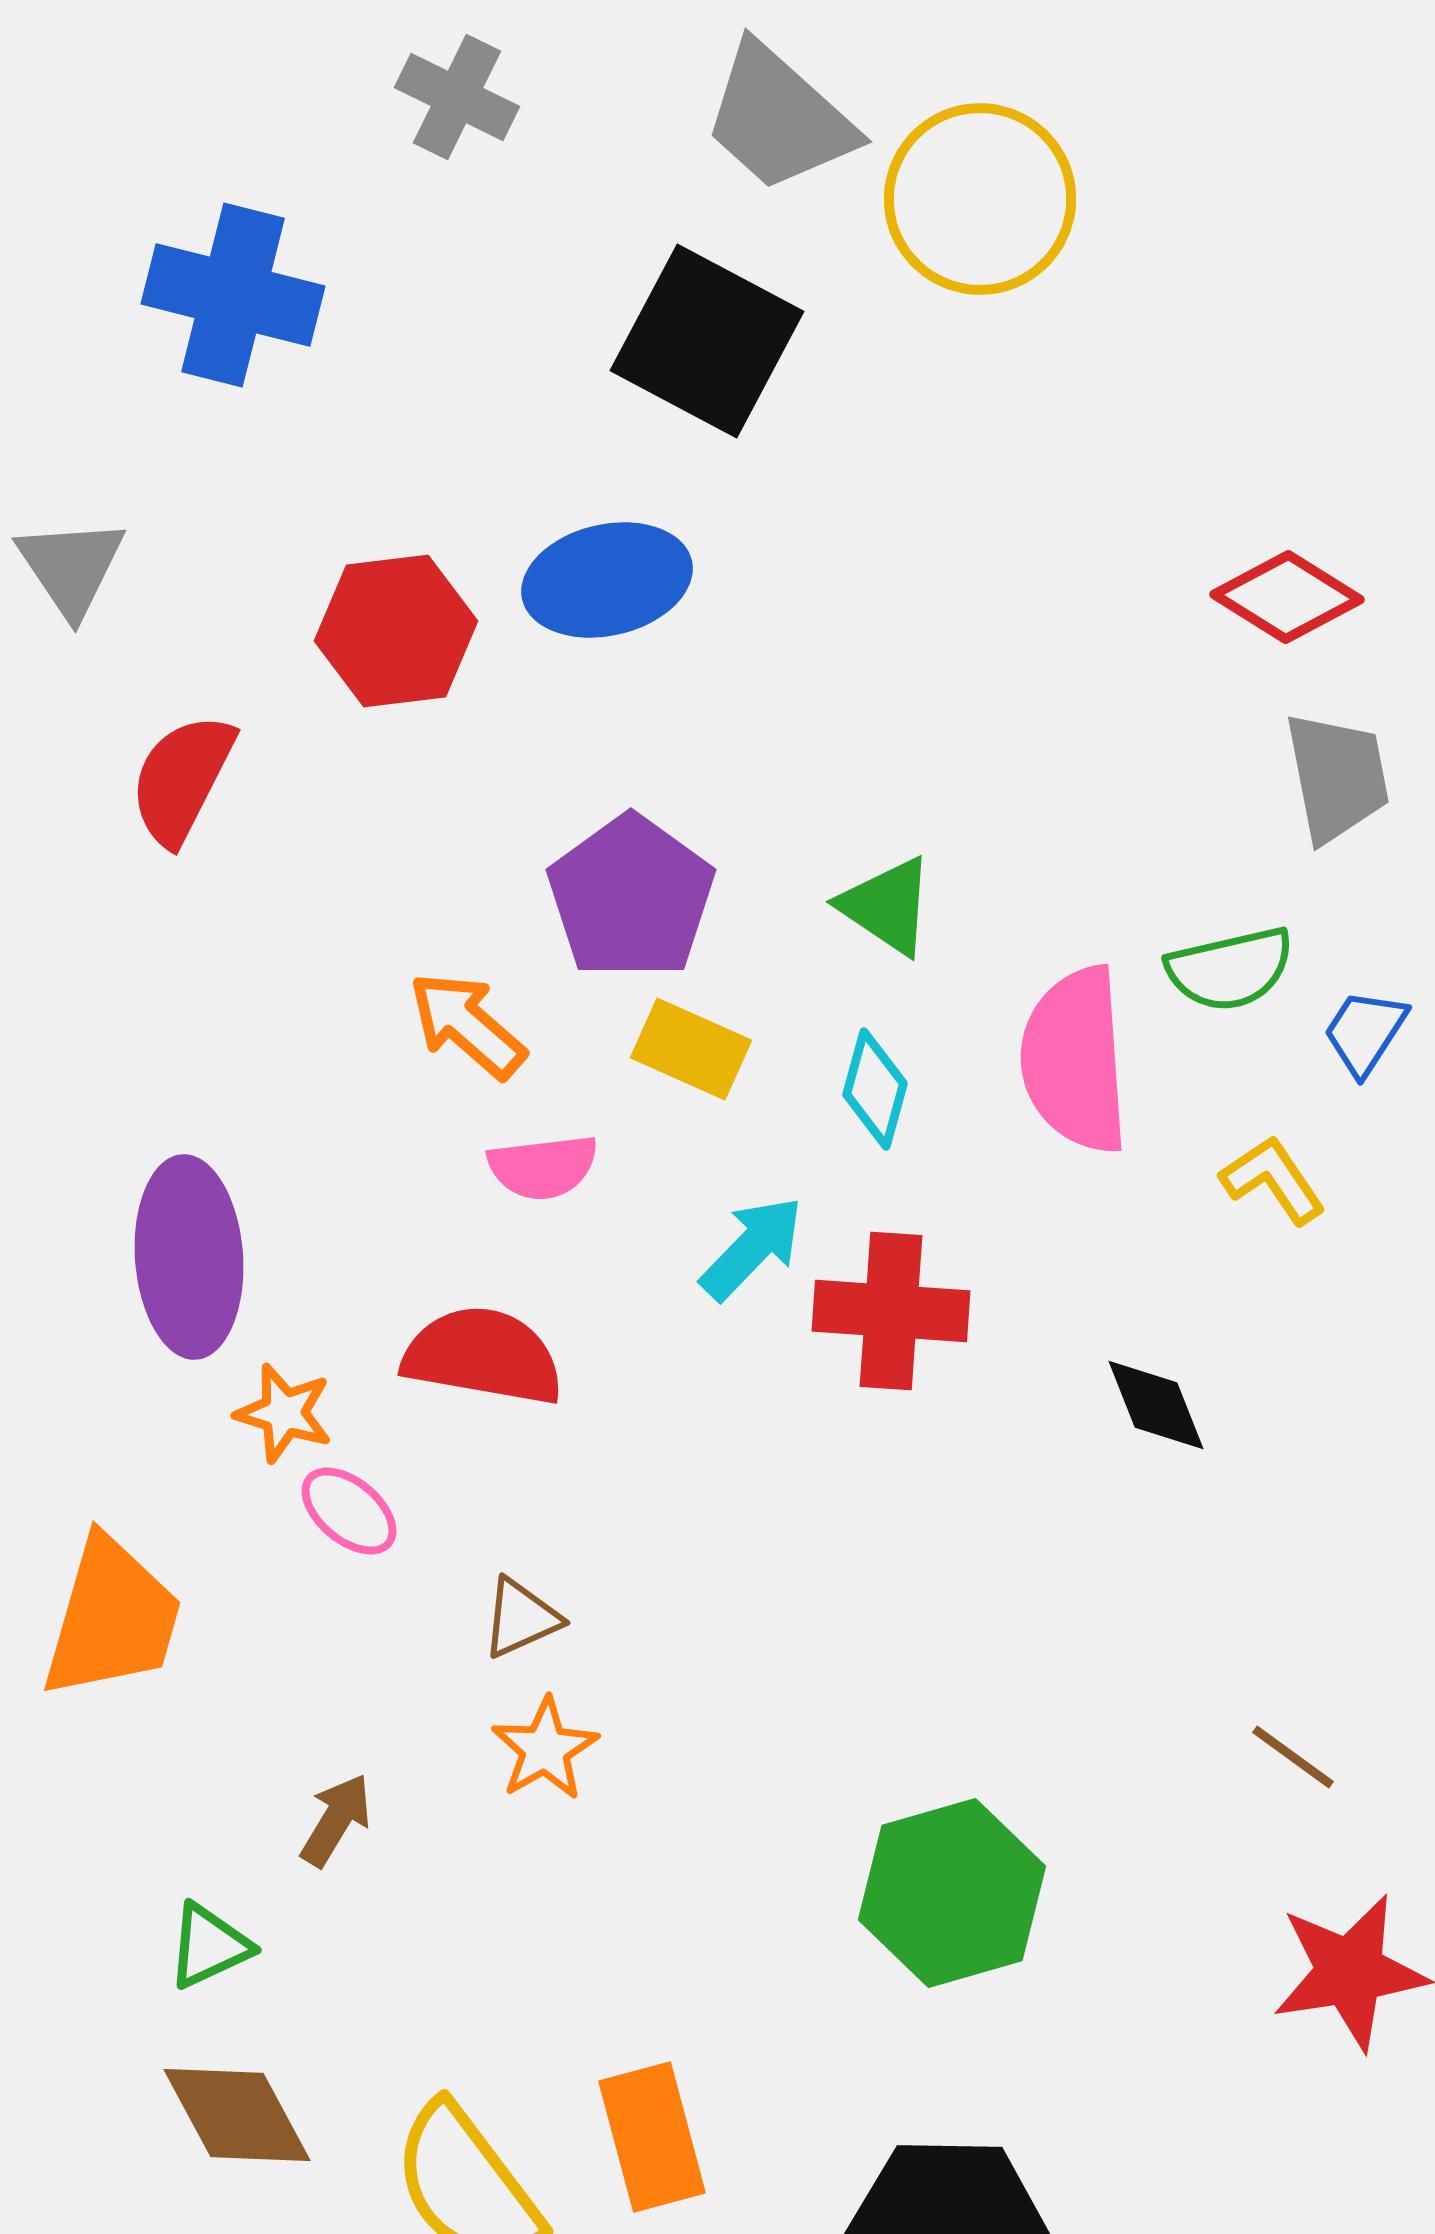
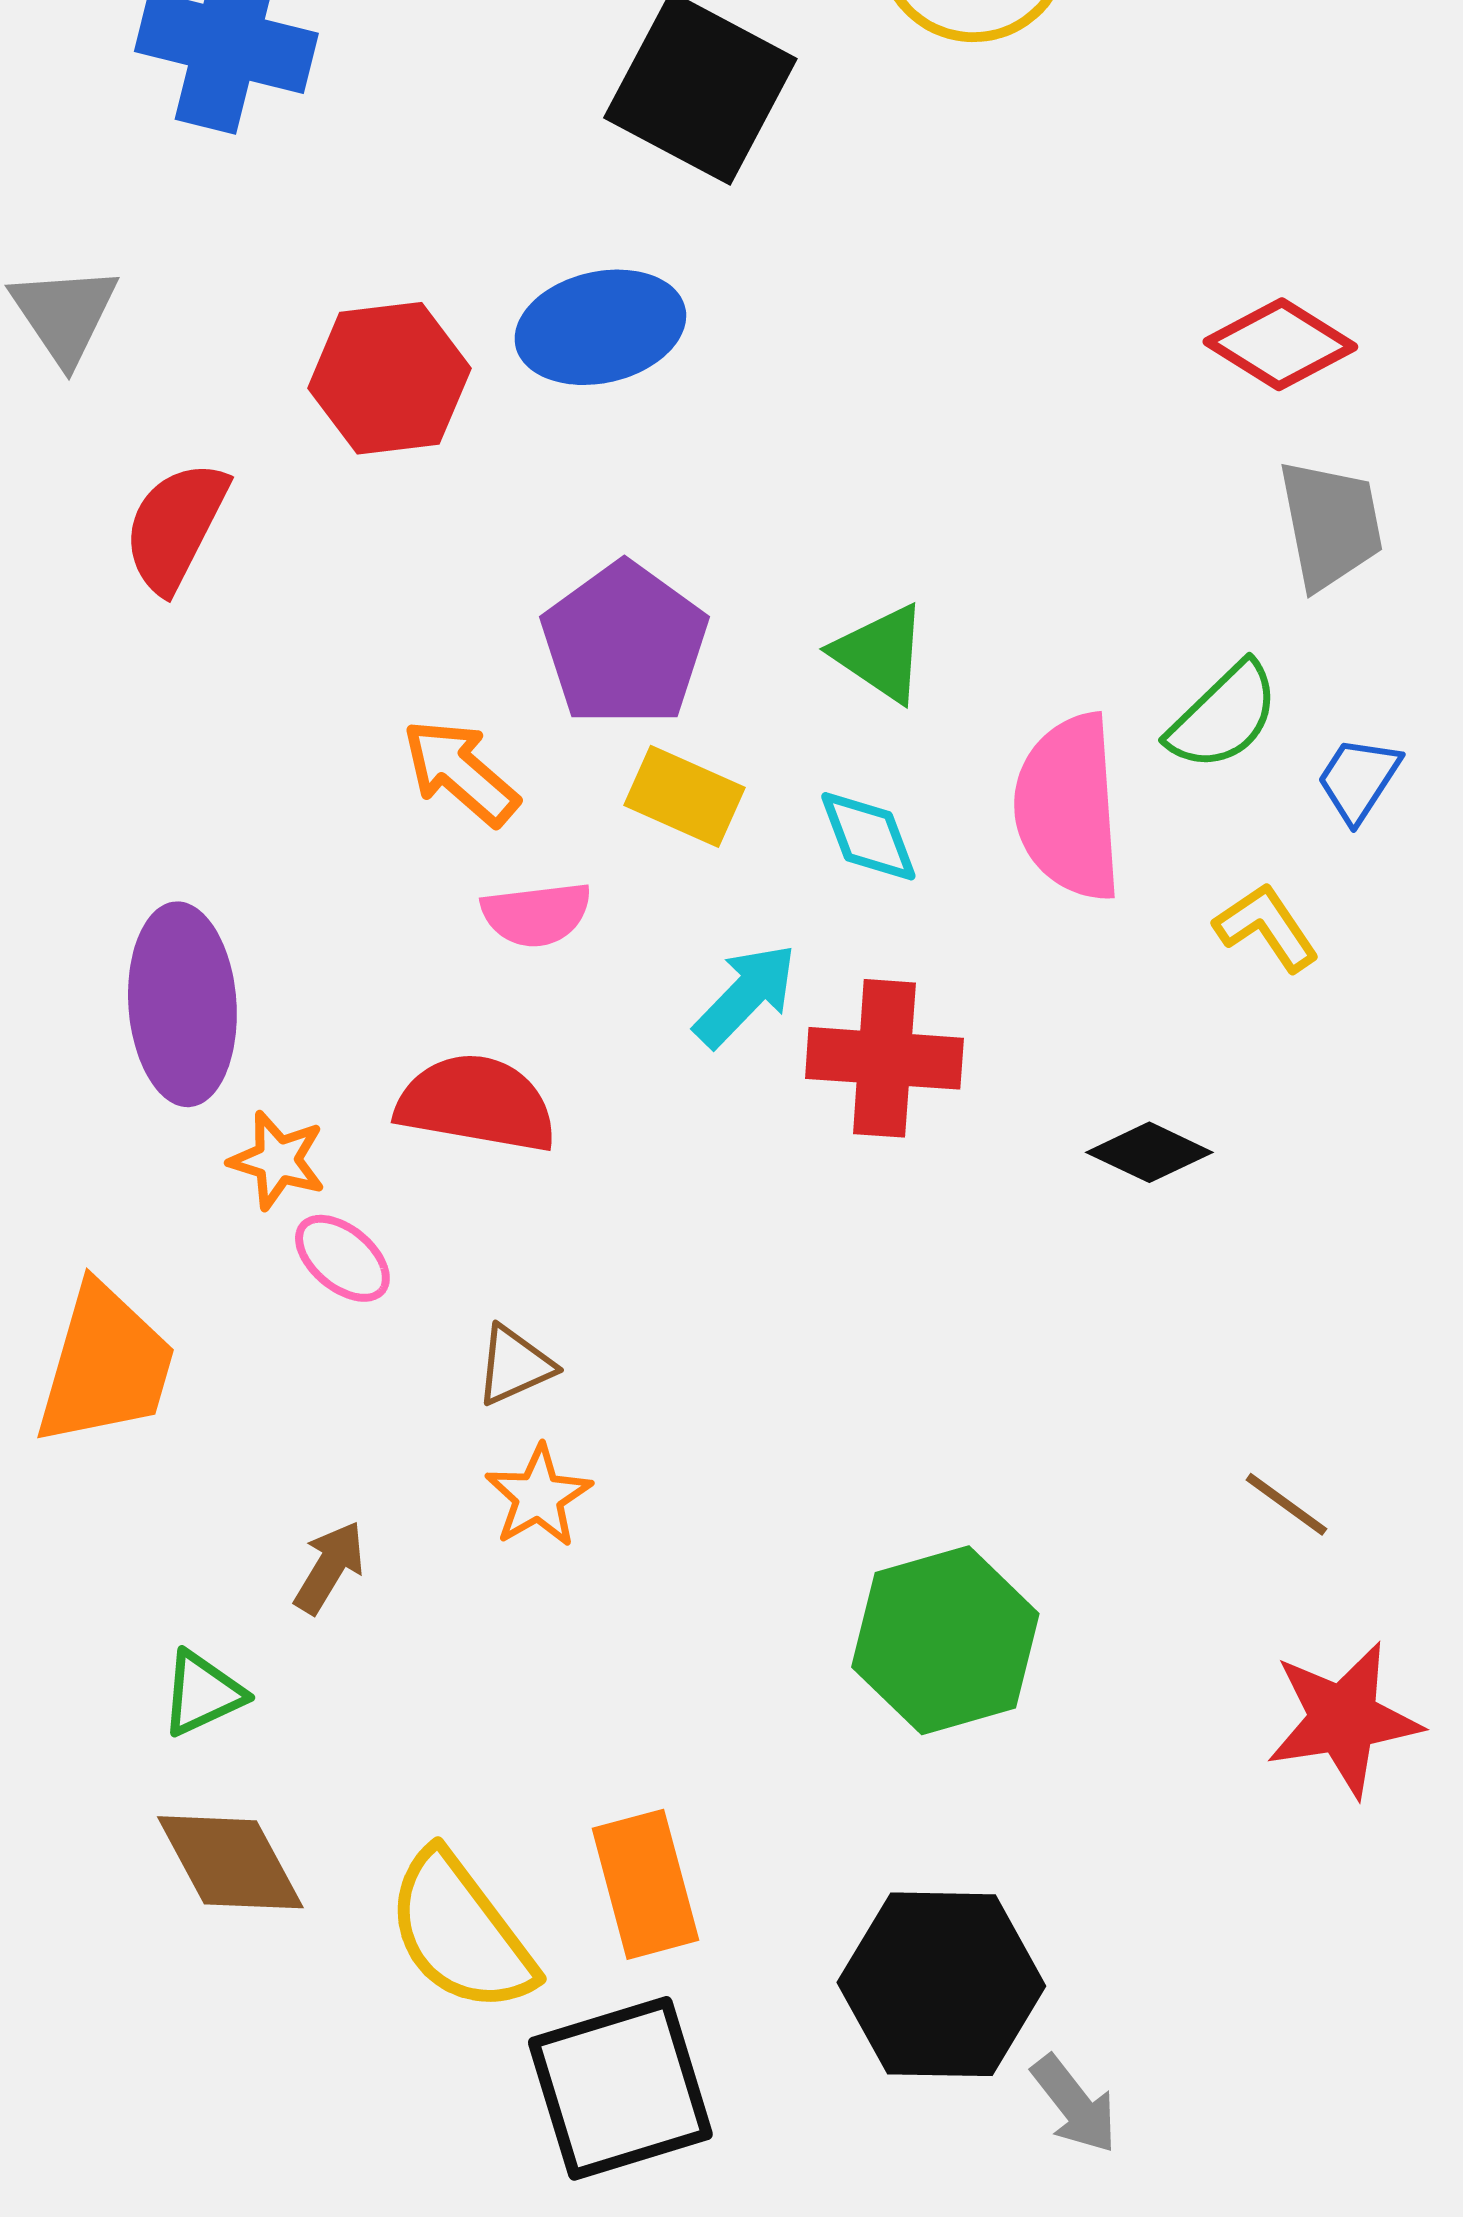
green semicircle: (1230, 969) -> (1223, 716), turned -31
cyan diamond: (875, 1089) -> (868, 836), turned -36
black diamond: (1156, 1405) -> (1149, 1152), turned -43

